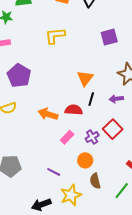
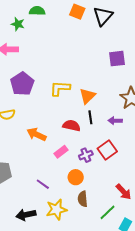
yellow L-shape: (55, 36) -> (60, 88), moved
black line: (91, 99) -> (90, 117), turned -32
orange arrow: (48, 114) -> (37, 134), moved

